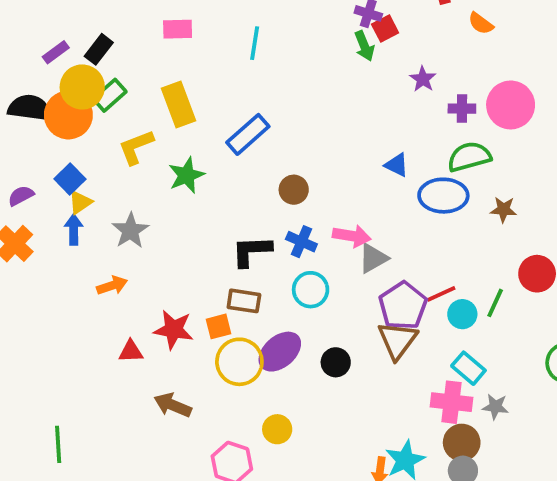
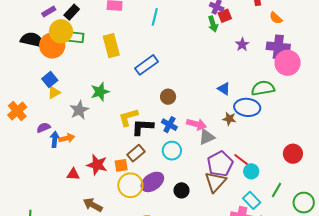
green rectangle: (110, 95) -> (75, 37), turned 42
purple cross: (462, 109) -> (278, 47), moved, size x1.6
yellow L-shape: (136, 147) -> (128, 117), moved
green star: (186, 175) -> (100, 92), moved
purple semicircle: (21, 196) -> (43, 128), moved
brown star: (503, 210) -> (229, 119), moved
blue arrow: (74, 229) -> (55, 139), moved
red line: (441, 294) -> (241, 160), turned 56
brown rectangle: (244, 301) -> (136, 153), turned -54
green line: (495, 303) -> (277, 190), moved

